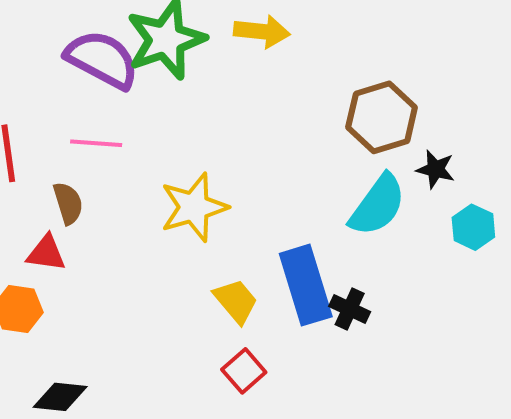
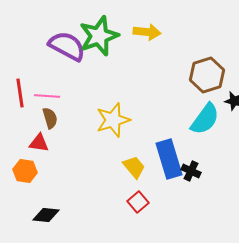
pink line: (96, 143) -> (47, 96), moved

